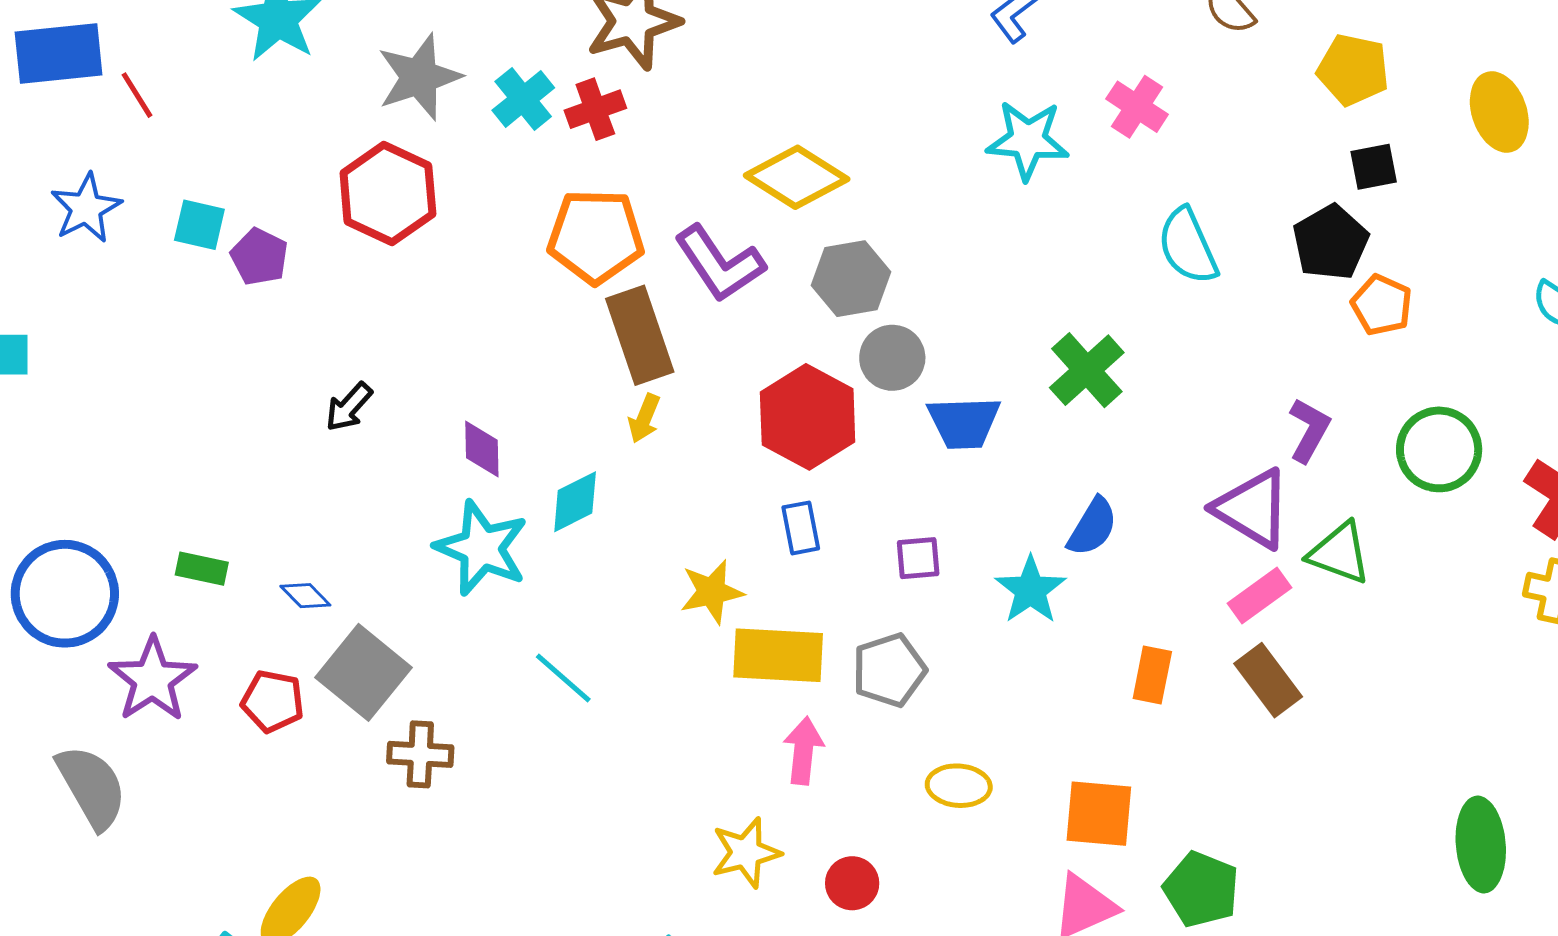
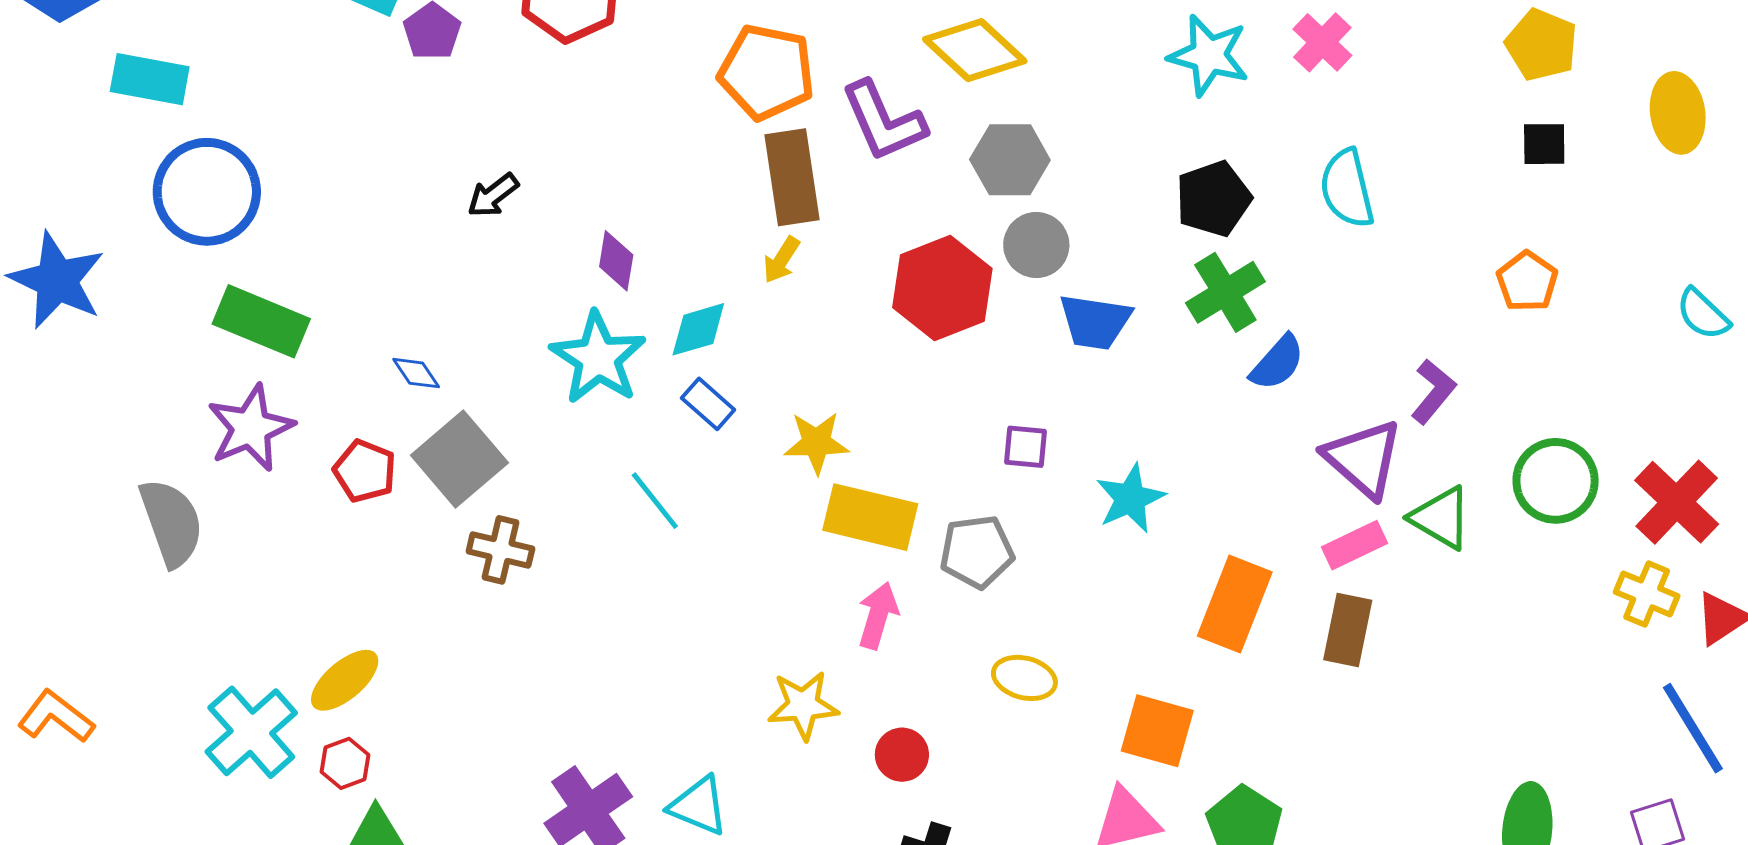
black pentagon: (1331, 242) -> (1213, 199), moved
green circle: (1439, 449) -> (1556, 481), moved
blue semicircle: (1092, 527) -> (1277, 363), moved
blue rectangle: (801, 528) -> (708, 404), moved, turned -48
green rectangle: (202, 569) -> (261, 321), moved, size x1.8
blue circle: (65, 594) -> (207, 192), moved
orange rectangle: (1152, 675) -> (1235, 604), size x1.6
brown rectangle: (1268, 680) -> (1348, 630), turned 38

